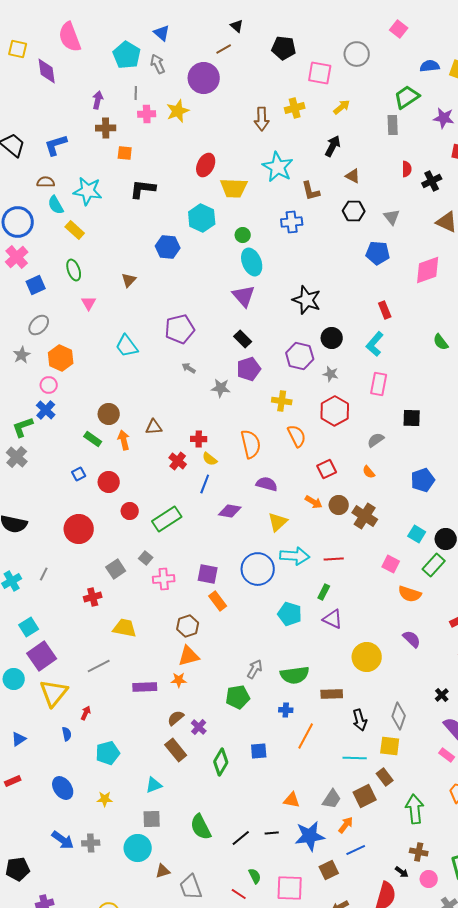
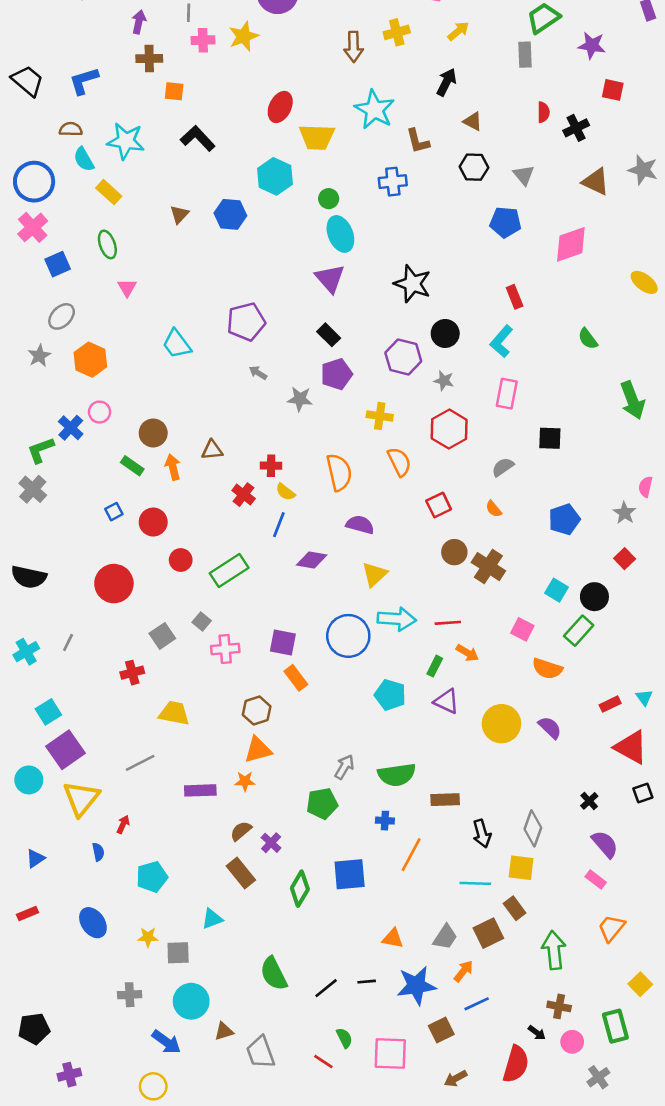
black L-shape: (143, 189) -> (198, 138), turned 40
brown triangle: (129, 280) -> (179, 214), moved
pink circle: (49, 385) -> (100, 412), moved
orange arrow: (314, 502) -> (467, 653), moved
yellow circle: (367, 657) -> (501, 724), moved
blue square: (259, 751) -> (350, 874), size x1.5
gray square: (152, 819) -> (178, 953), moved
blue arrow: (63, 840) -> (166, 1042), moved

